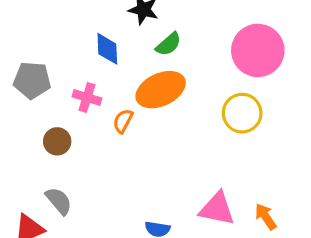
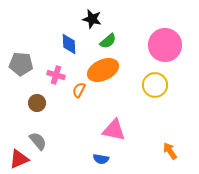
pink triangle: (217, 209) -> (114, 130), moved

